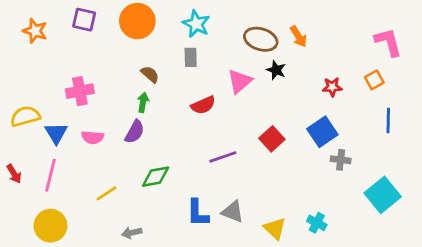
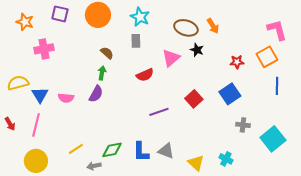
orange square: (374, 80) -> (267, 57), size x1.5
pink cross: (80, 91) -> (44, 49), moved
gray cross: (341, 160) -> (243, 125), moved
green diamond: (156, 177) -> (112, 150), moved
yellow line: (107, 193) -> (76, 149), moved

